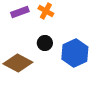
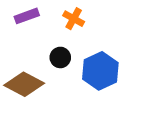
orange cross: (46, 11) -> (74, 19), moved

